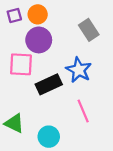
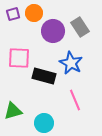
purple circle: (39, 40) -> (53, 31), moved
black rectangle: (49, 84) -> (44, 76), turned 40
green triangle: (14, 123) -> (13, 111), turned -42

